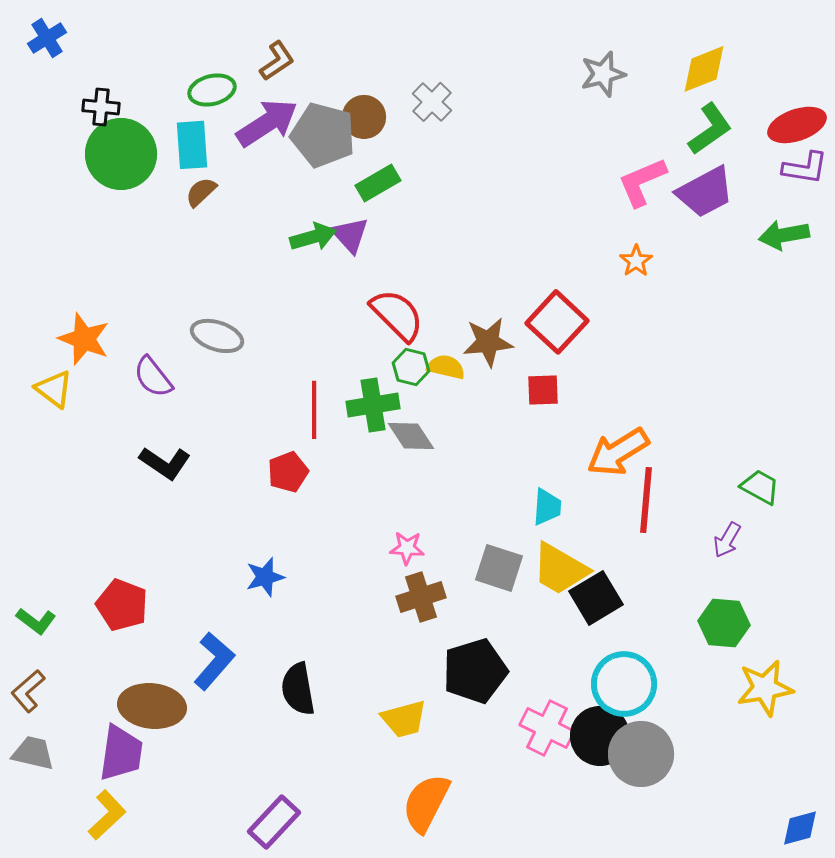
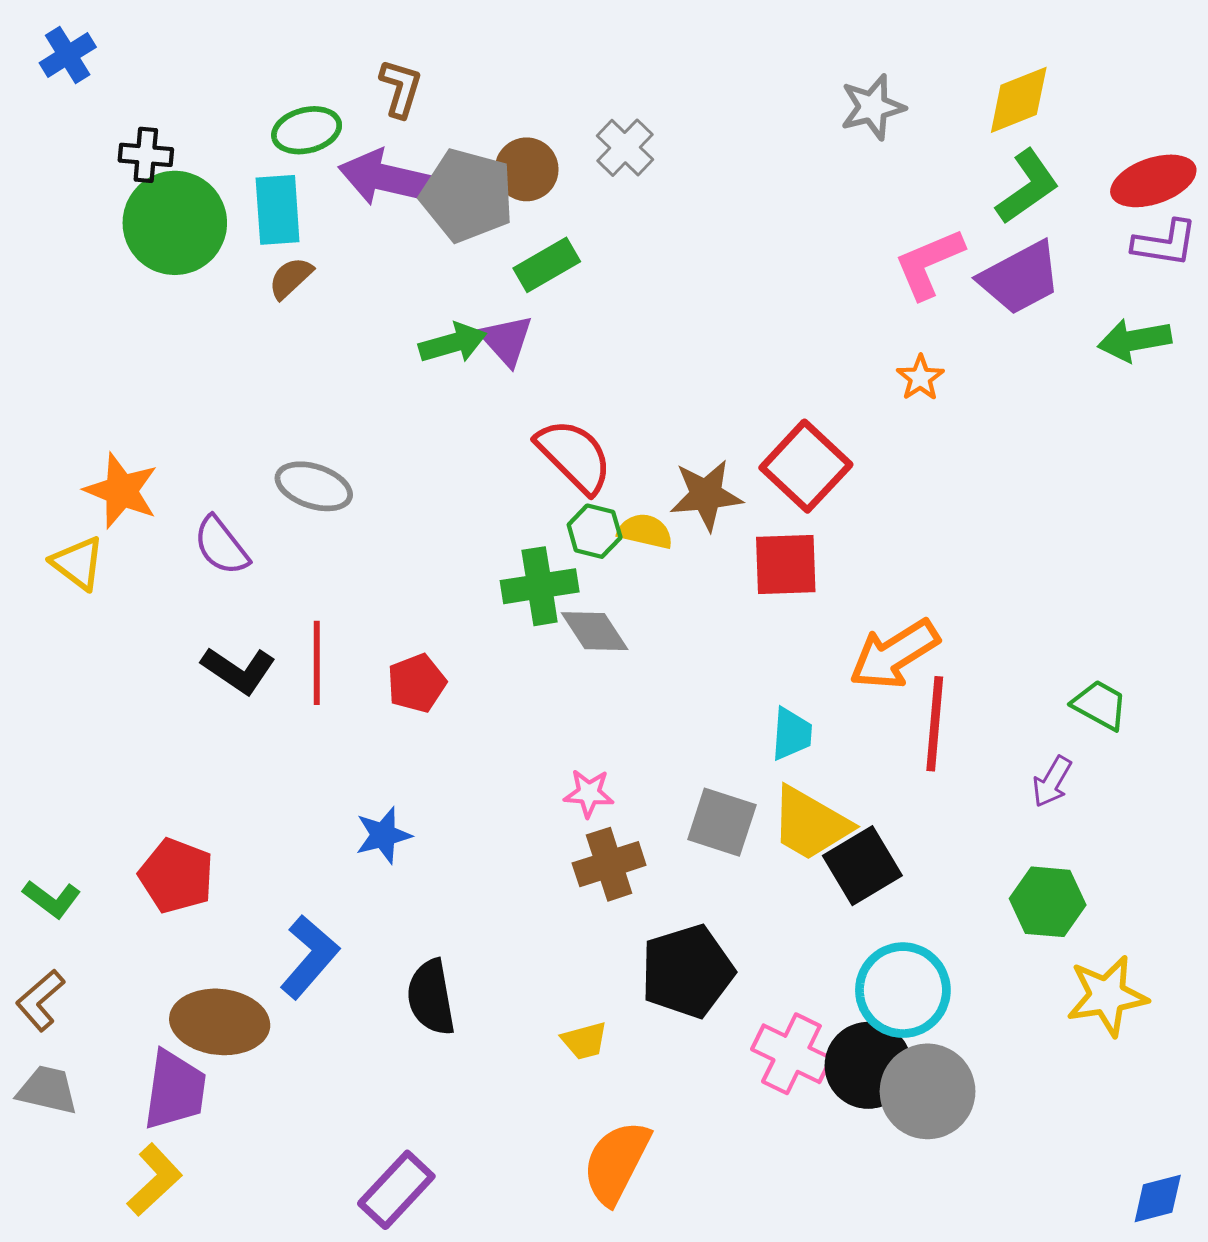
brown L-shape: (277, 61) -> (401, 88), turned -39
purple arrow: (267, 123) -> (386, 178), turned -134
red square: (543, 390) -> (786, 565), size x1.4
red line: (314, 410) -> (317, 663), moved
yellow trapezoid: (404, 719) -> (584, 1041), size x0.7

